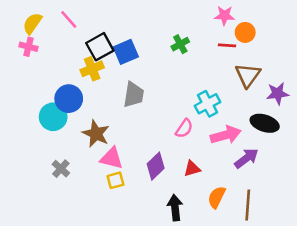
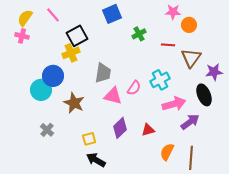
red line: (227, 45) -> (168, 45), moved
blue square: (126, 52) -> (112, 14), moved
black ellipse: (265, 123) -> (204, 95), turned 50
pink semicircle: (184, 128) -> (134, 88), moved
pink triangle: (112, 158) -> (113, 96), moved
black arrow: (175, 208) -> (96, 160), moved, turned -54

